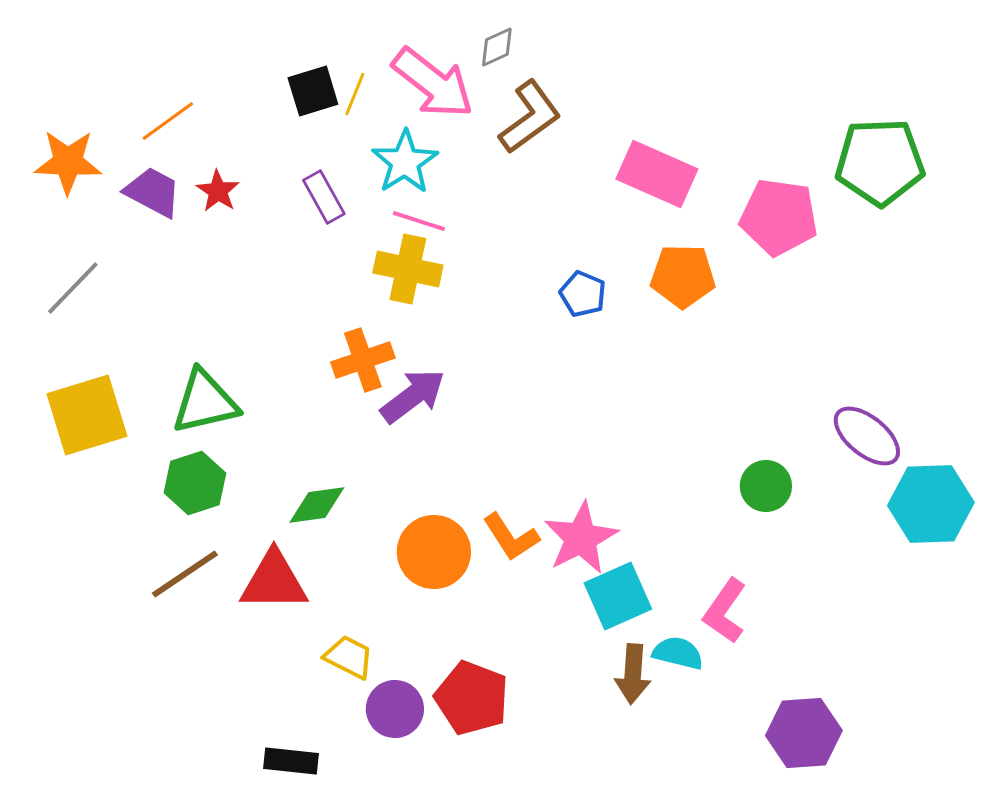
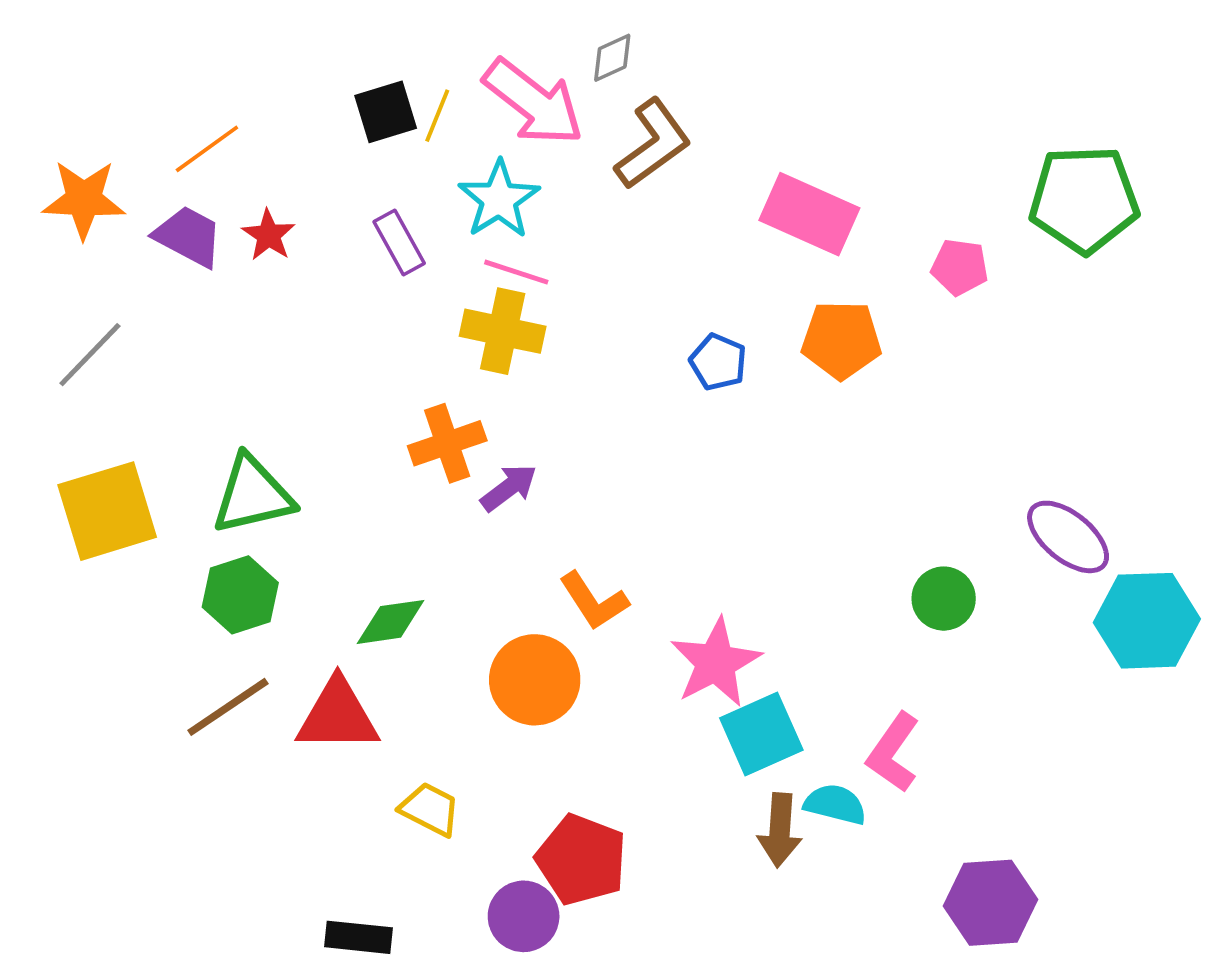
pink pentagon: (779, 217) -> (960, 267), size x0.6
purple arrow: (413, 396) -> (509, 488), size x0.7
orange L-shape: (511, 537) -> (594, 601), moved
purple circle: (395, 709) -> (524, 916), moved

